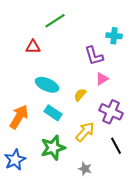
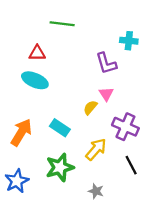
green line: (55, 21) -> (62, 24), turned 40
pink triangle: (102, 79) -> (106, 94), moved, turned -32
cyan ellipse: (47, 85) -> (35, 80), moved

